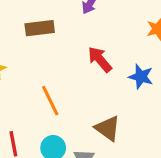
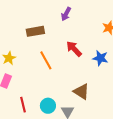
orange line: (50, 101) -> (46, 60), moved

